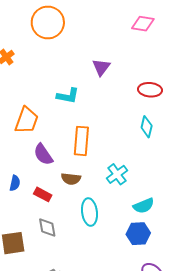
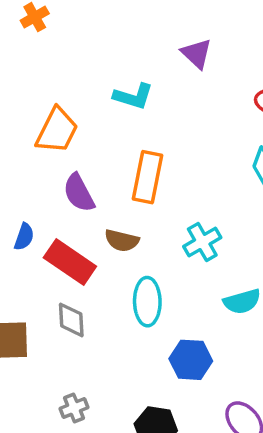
purple triangle: (101, 67) -> (197, 54), turned -30
red rectangle: (43, 194) -> (70, 262), size x1.6
blue hexagon: (138, 234) -> (191, 360), moved

